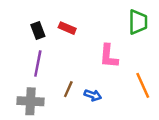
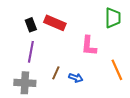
red rectangle: (67, 28) -> (55, 23), size x1.5

